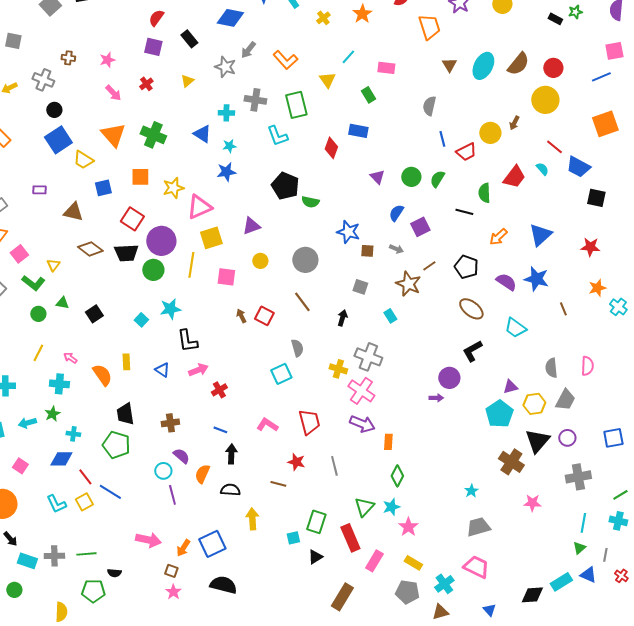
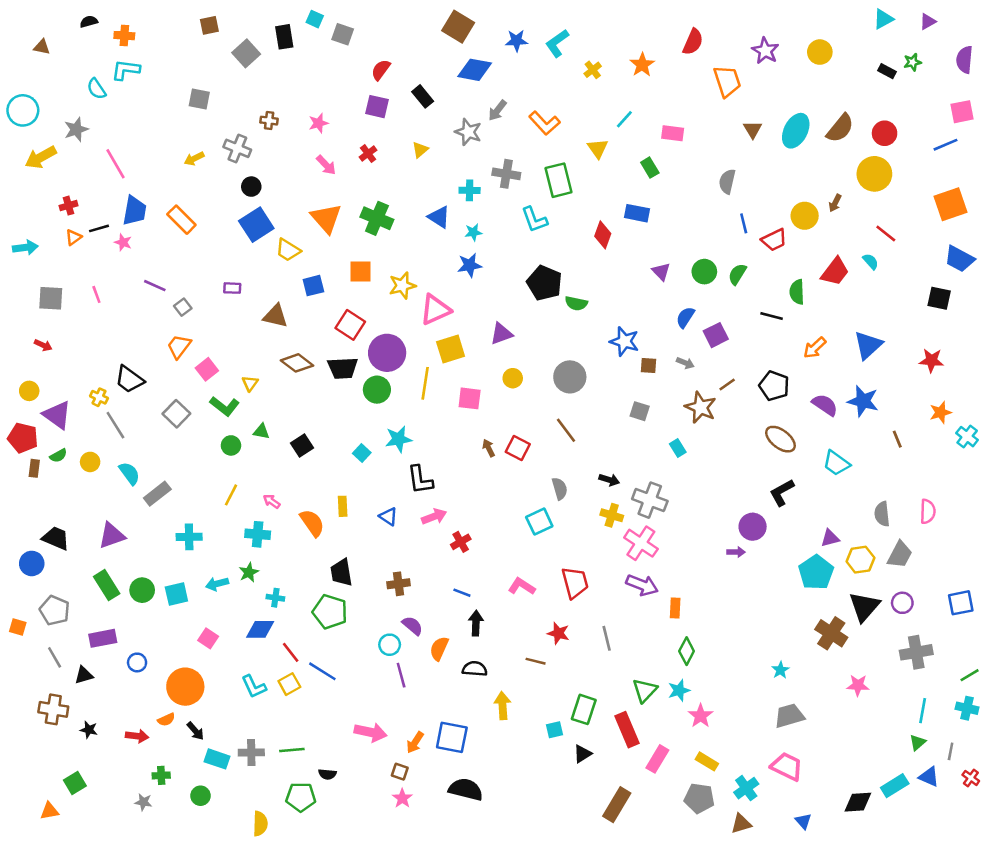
blue trapezoid: (578, 167) -> (959, 259), moved
black arrow: (342, 318) -> (609, 480), moved, turned 91
blue square: (212, 544) -> (452, 737), turned 36

